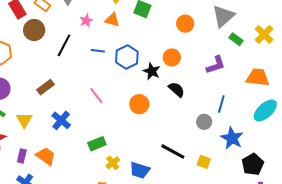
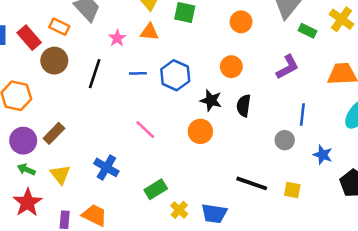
black star: (152, 71) -> (211, 100), moved
brown rectangle: (46, 87) -> (54, 133), moved
black semicircle: (176, 90) -> (244, 106), turned -114
blue star: (232, 138) -> (323, 155), size x0.7

